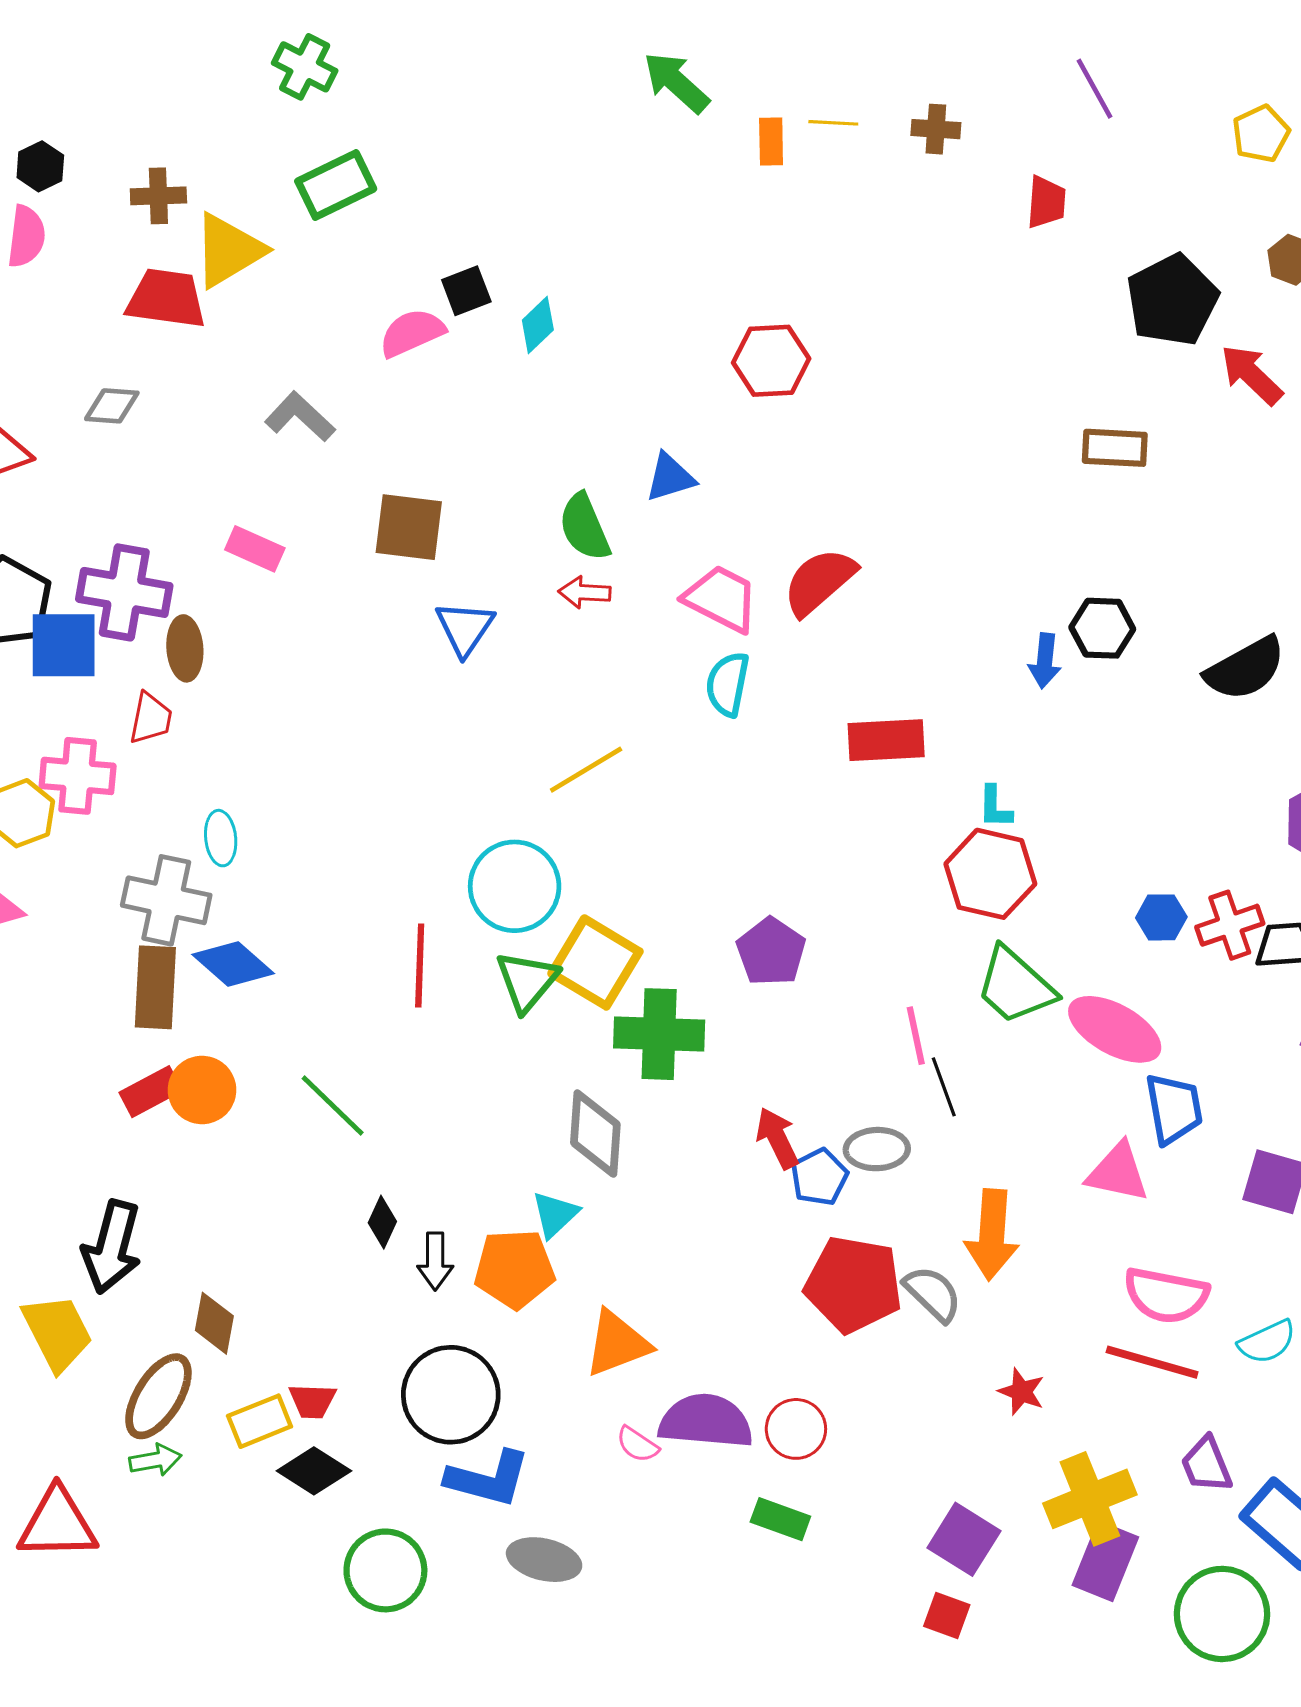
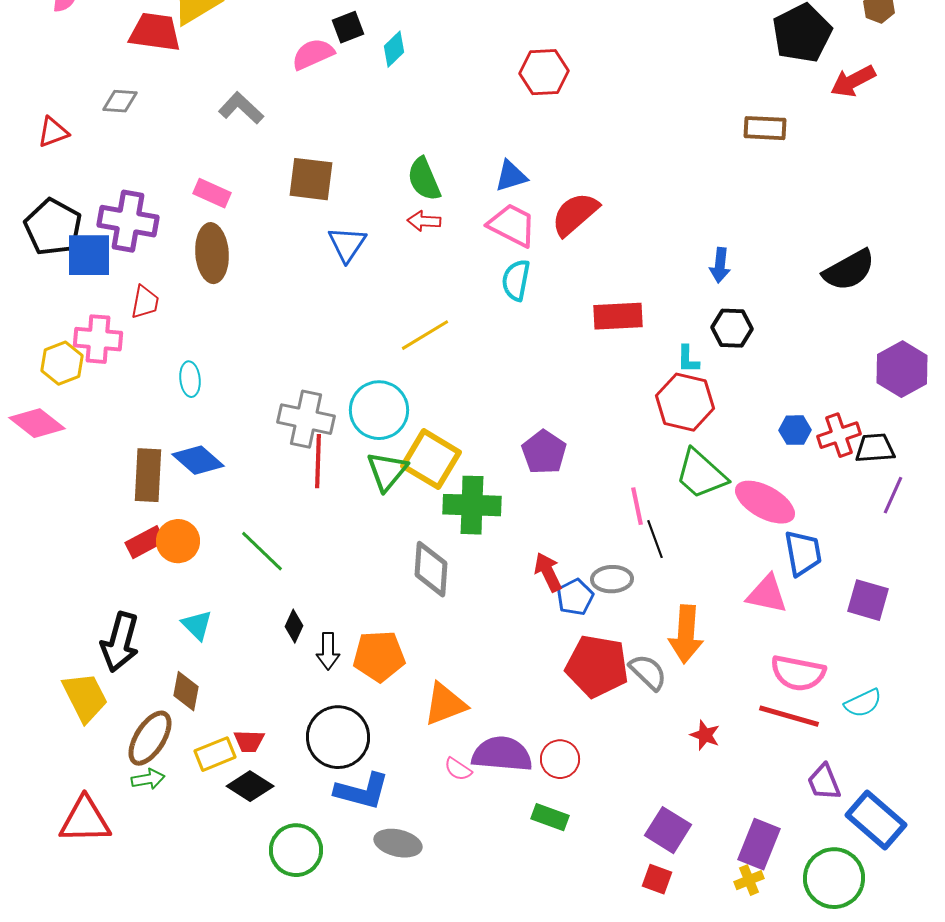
red arrow: (1252, 375) -> (853, 81), turned -72
blue triangle: (670, 477) -> (511, 176), moved
black hexagon: (1102, 628) -> (732, 328), moved
brown ellipse: (185, 648) -> (212, 253), moved, size x1.4
gray cross: (166, 900) -> (306, 419), moved
cyan triangle: (555, 1214) -> (197, 625), moved, turned -32
yellow cross: (1090, 1499) -> (749, 880), moved, size x0.5

